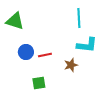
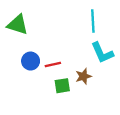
cyan L-shape: (87, 45) -> (102, 53), turned 60
green square: (39, 83) -> (62, 86), moved

